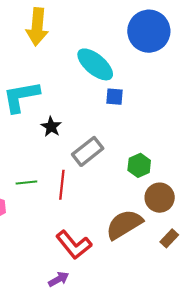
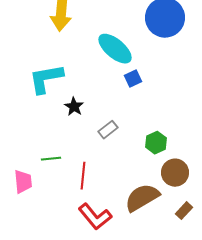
blue square: (114, 97) -> (133, 79), turned -30
gray rectangle: (88, 151) -> (108, 130), size x0.7
red line: (62, 185) -> (83, 176), moved

